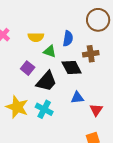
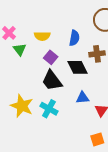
green triangle: (50, 51) -> (20, 49), moved, turned 32
purple square: (28, 68) -> (51, 57), moved
black trapezoid: (46, 81) -> (52, 81), turned 100

